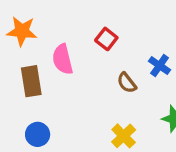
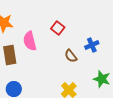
blue cross: (160, 66) -> (92, 45), turned 32

